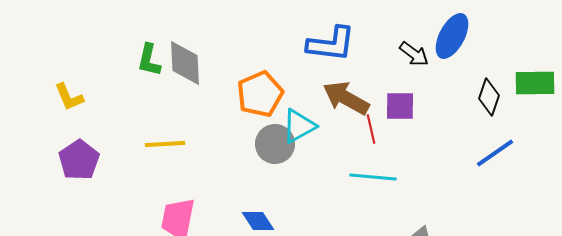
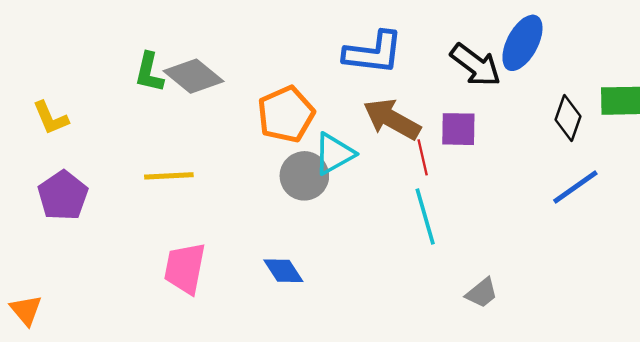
black arrow: (414, 54) -> (476, 65), size x1.4
gray diamond: (185, 63) -> (193, 76), turned -48
cyan line: (373, 177) -> (425, 217), turned 69

